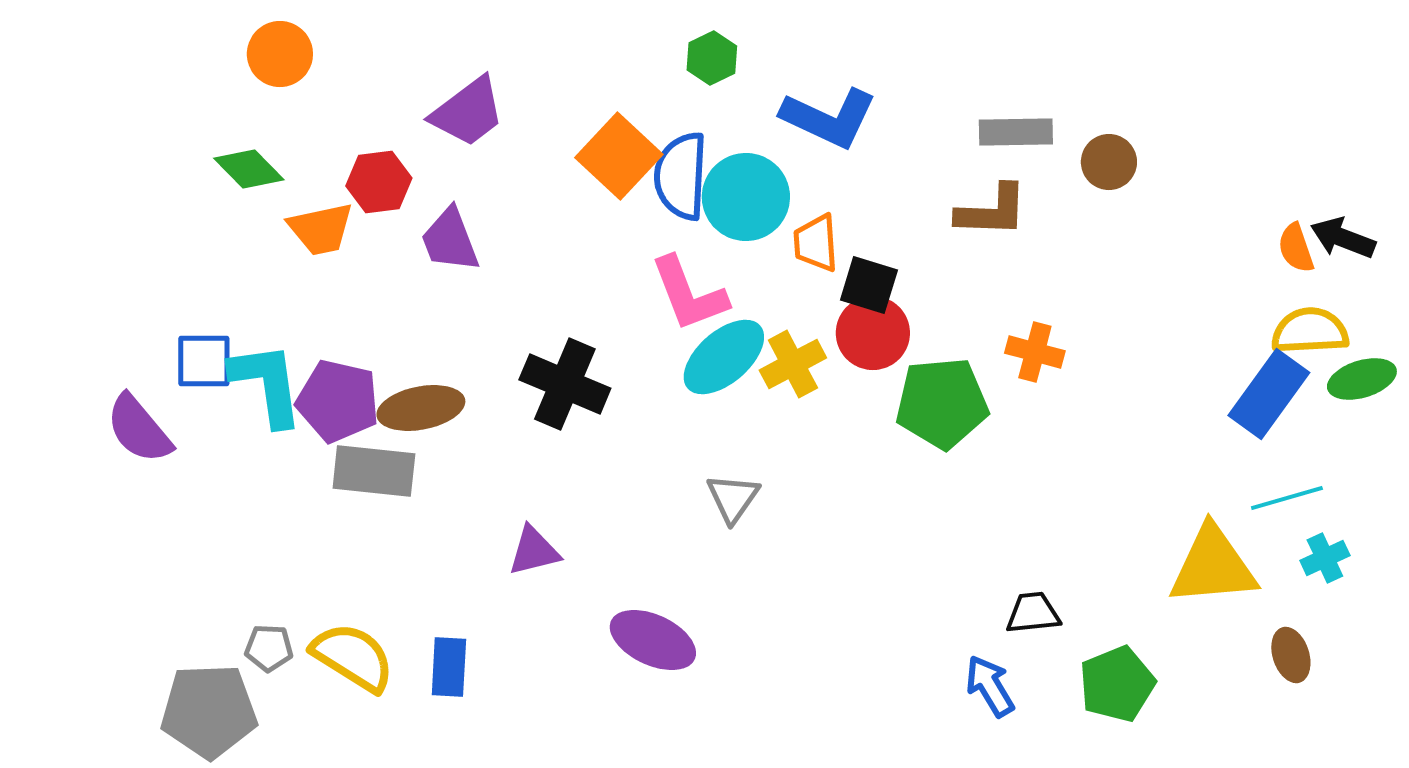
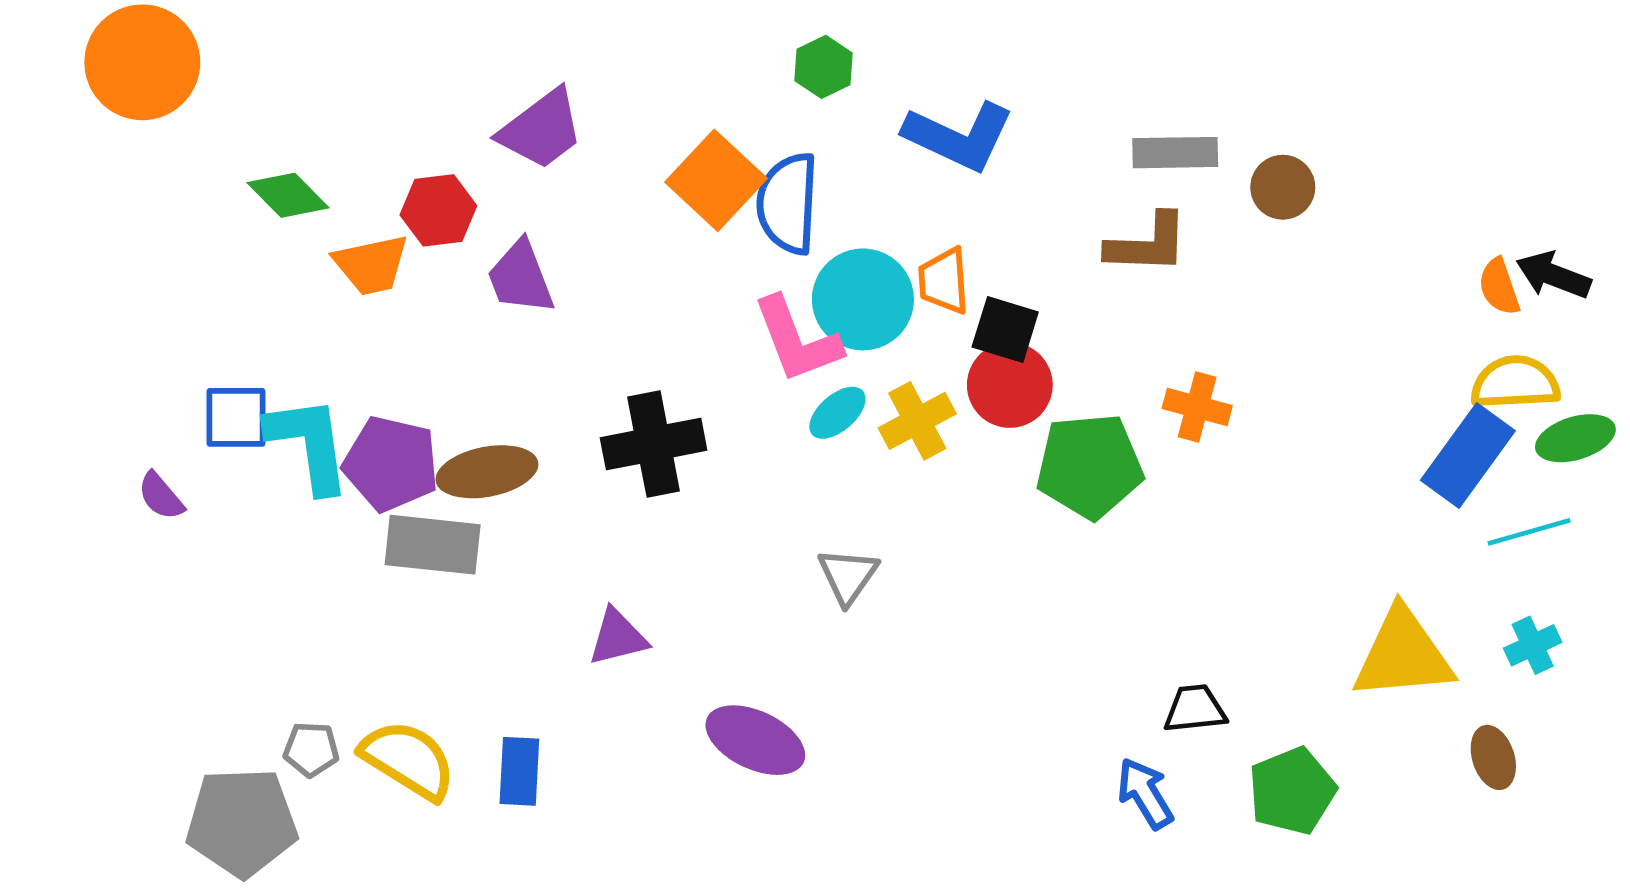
orange circle: (280, 54) -> (142, 62), moved, size x1.5
cyan circle: (746, 197) -> (863, 299), moved
cyan ellipse: (724, 357) -> (837, 413), size x0.6
black cross: (565, 384) -> (654, 444), turned -34
purple semicircle: (139, 429) -> (161, 496), size x0.6
cyan line: (1287, 498) -> (1529, 532), moved

